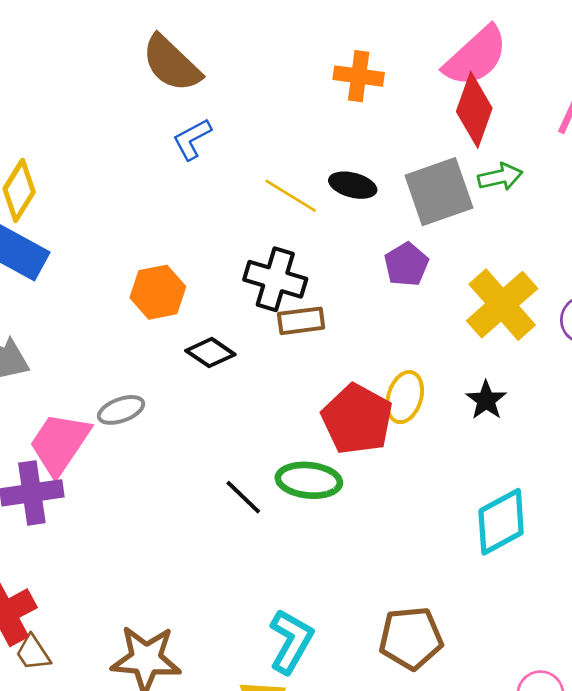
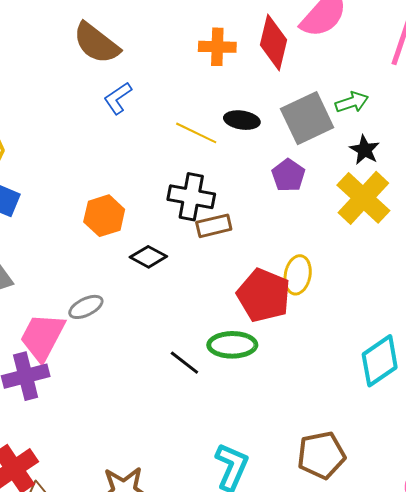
orange cross: (359, 76) -> (217, 47), moved
red diamond: (474, 110) -> (274, 42), moved
black star: (486, 400) -> (365, 150), moved

